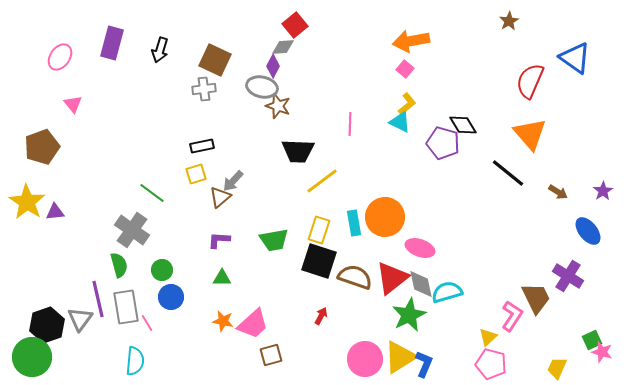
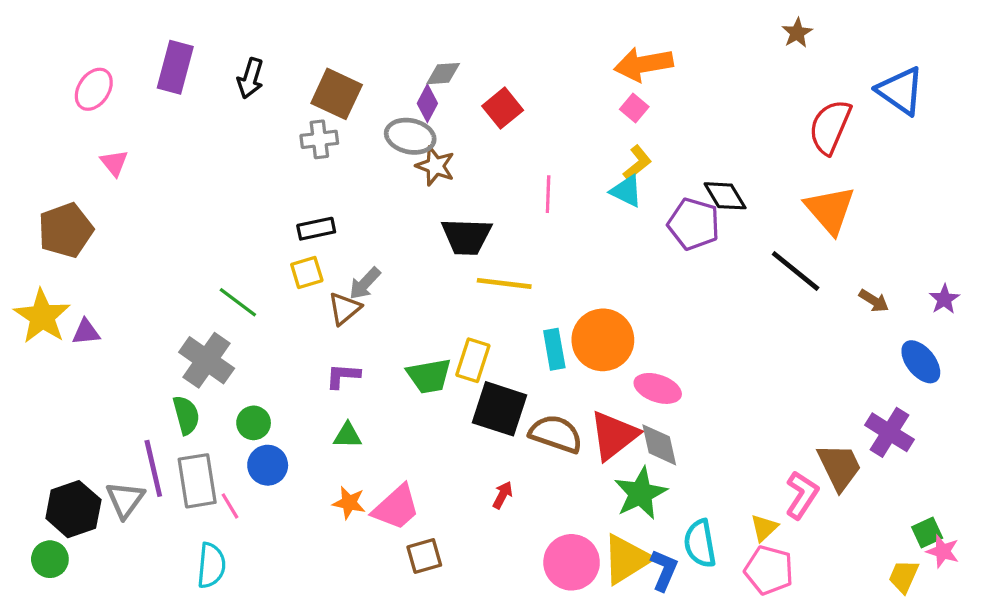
red square: (295, 25) -> (503, 108), moved
yellow line: (322, 181) -> (504, 283), turned 44
yellow rectangle: (319, 230) -> (473, 360), moved
cyan semicircle: (447, 292) -> (700, 544), moved, turned -84
green circle: (32, 357) -> (50, 559), size x0.6
yellow trapezoid: (557, 368) -> (904, 576), moved

